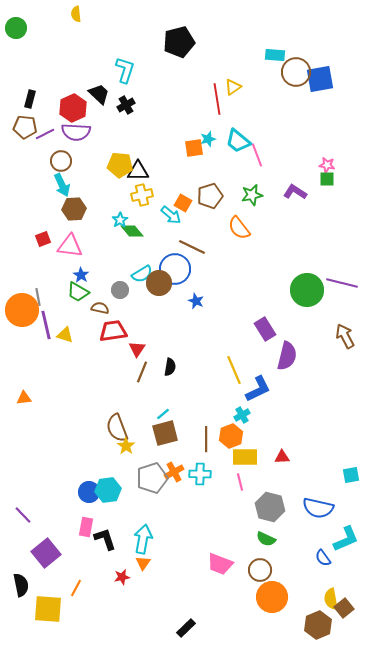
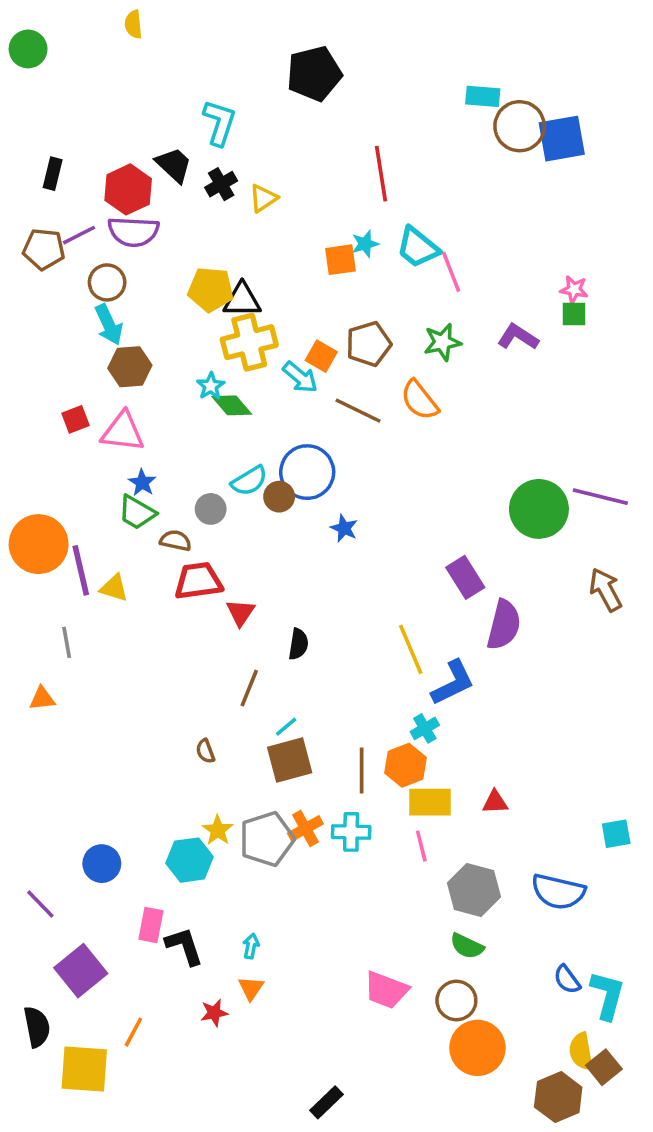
yellow triangle: (233, 87) -> (263, 198), moved
brown pentagon: (25, 127) -> (44, 249), moved
yellow cross: (142, 195) -> (249, 342), size x1.4
brown line: (192, 247) -> (358, 411), moved
brown circle: (159, 283) -> (279, 497), size x0.7
gray line: (38, 297) -> (67, 642), moved
brown line: (142, 372) -> (249, 688), moved
brown semicircle: (117, 428) -> (205, 751), size x0.5
yellow star: (126, 446) -> (218, 830), moved
blue circle: (89, 492) -> (102, 864), moved
cyan arrow: (143, 539) -> (251, 946), size x0.5
cyan L-shape: (346, 539) -> (607, 995), moved, turned -52

